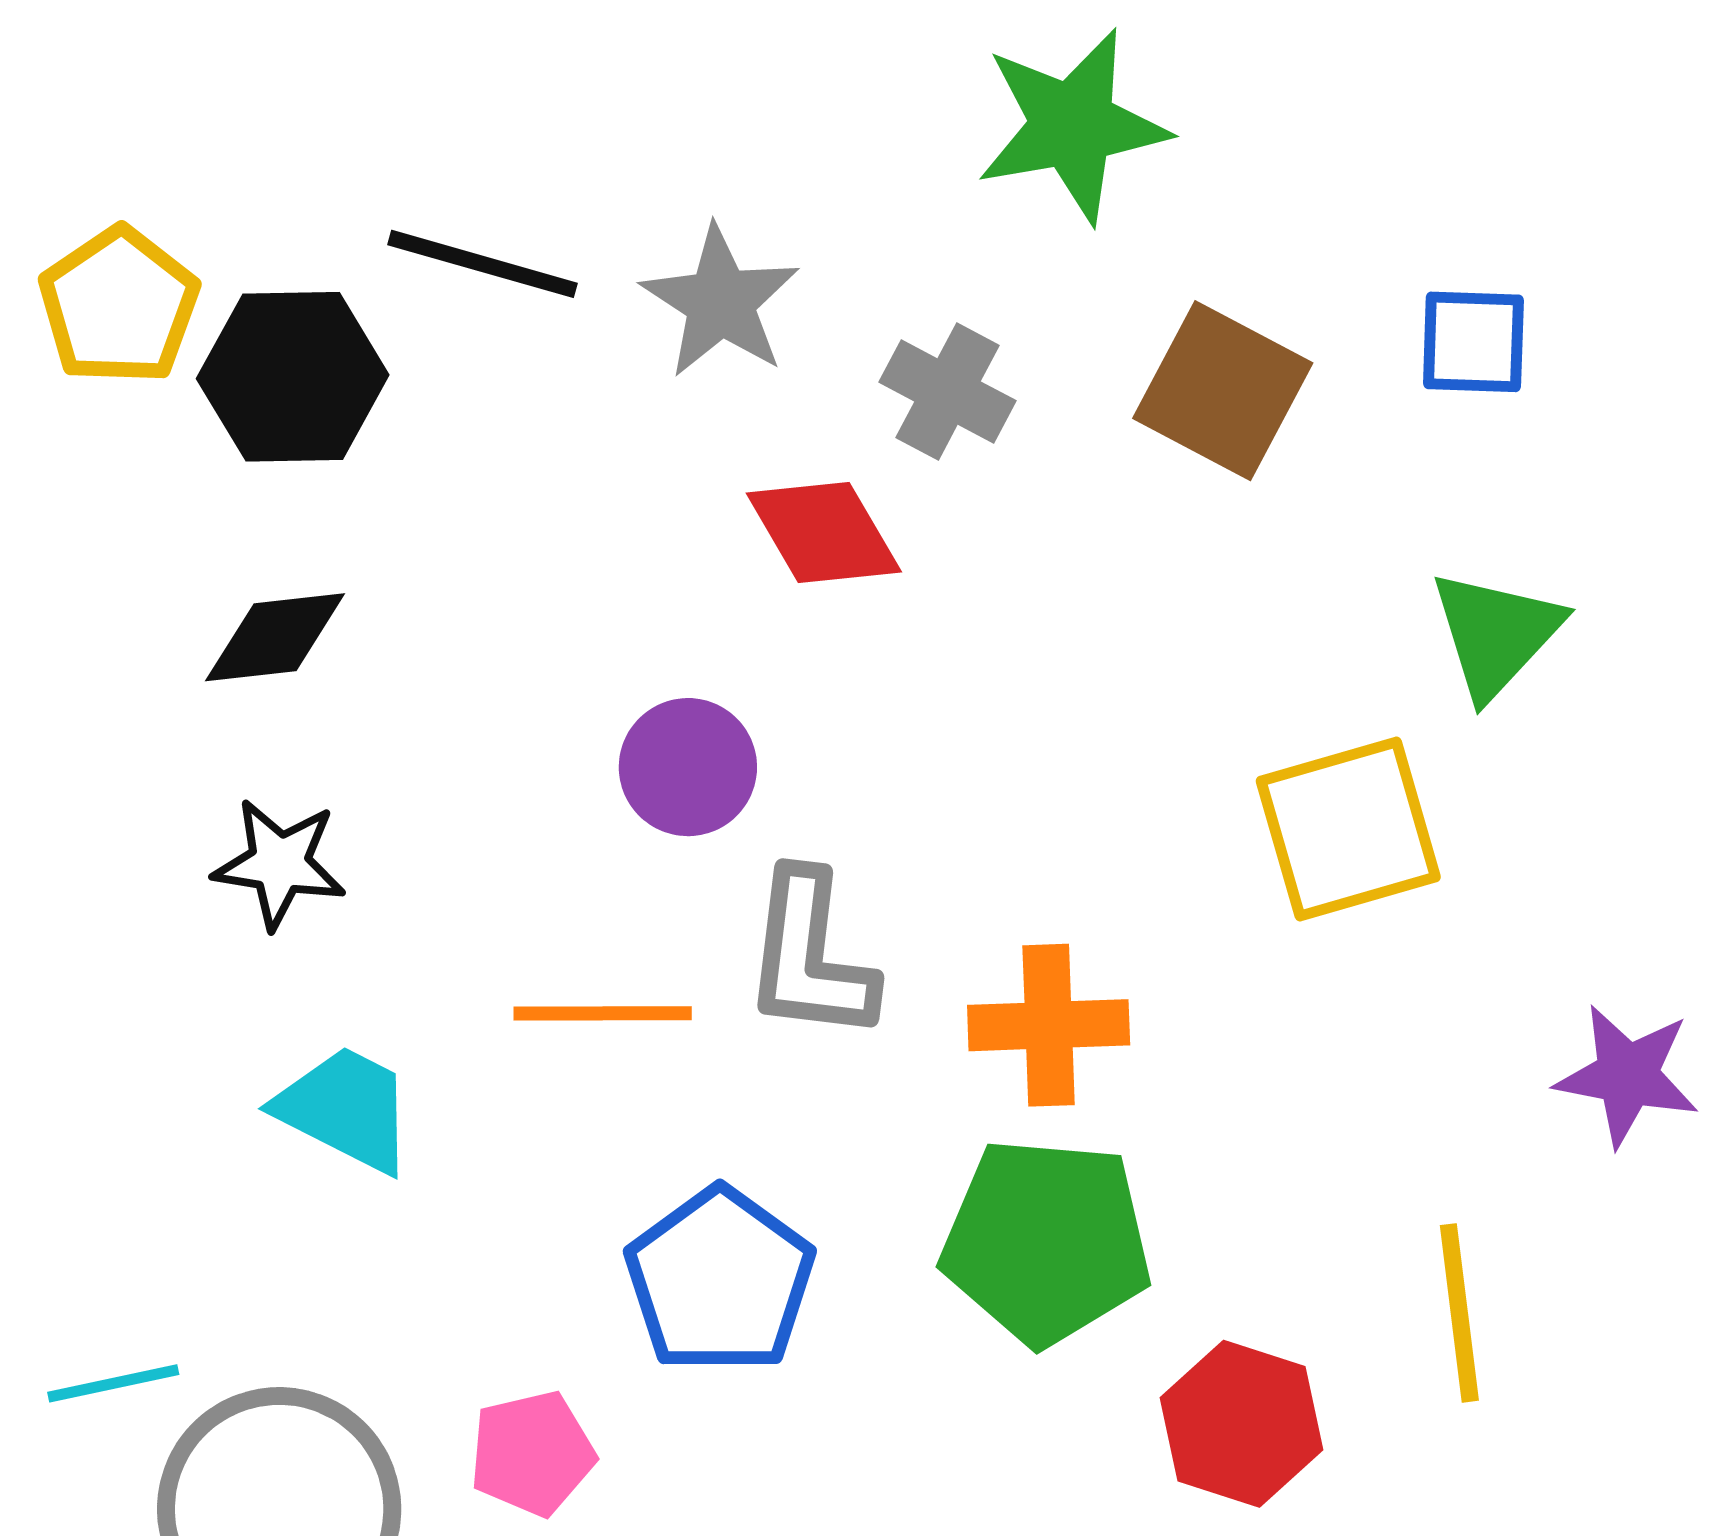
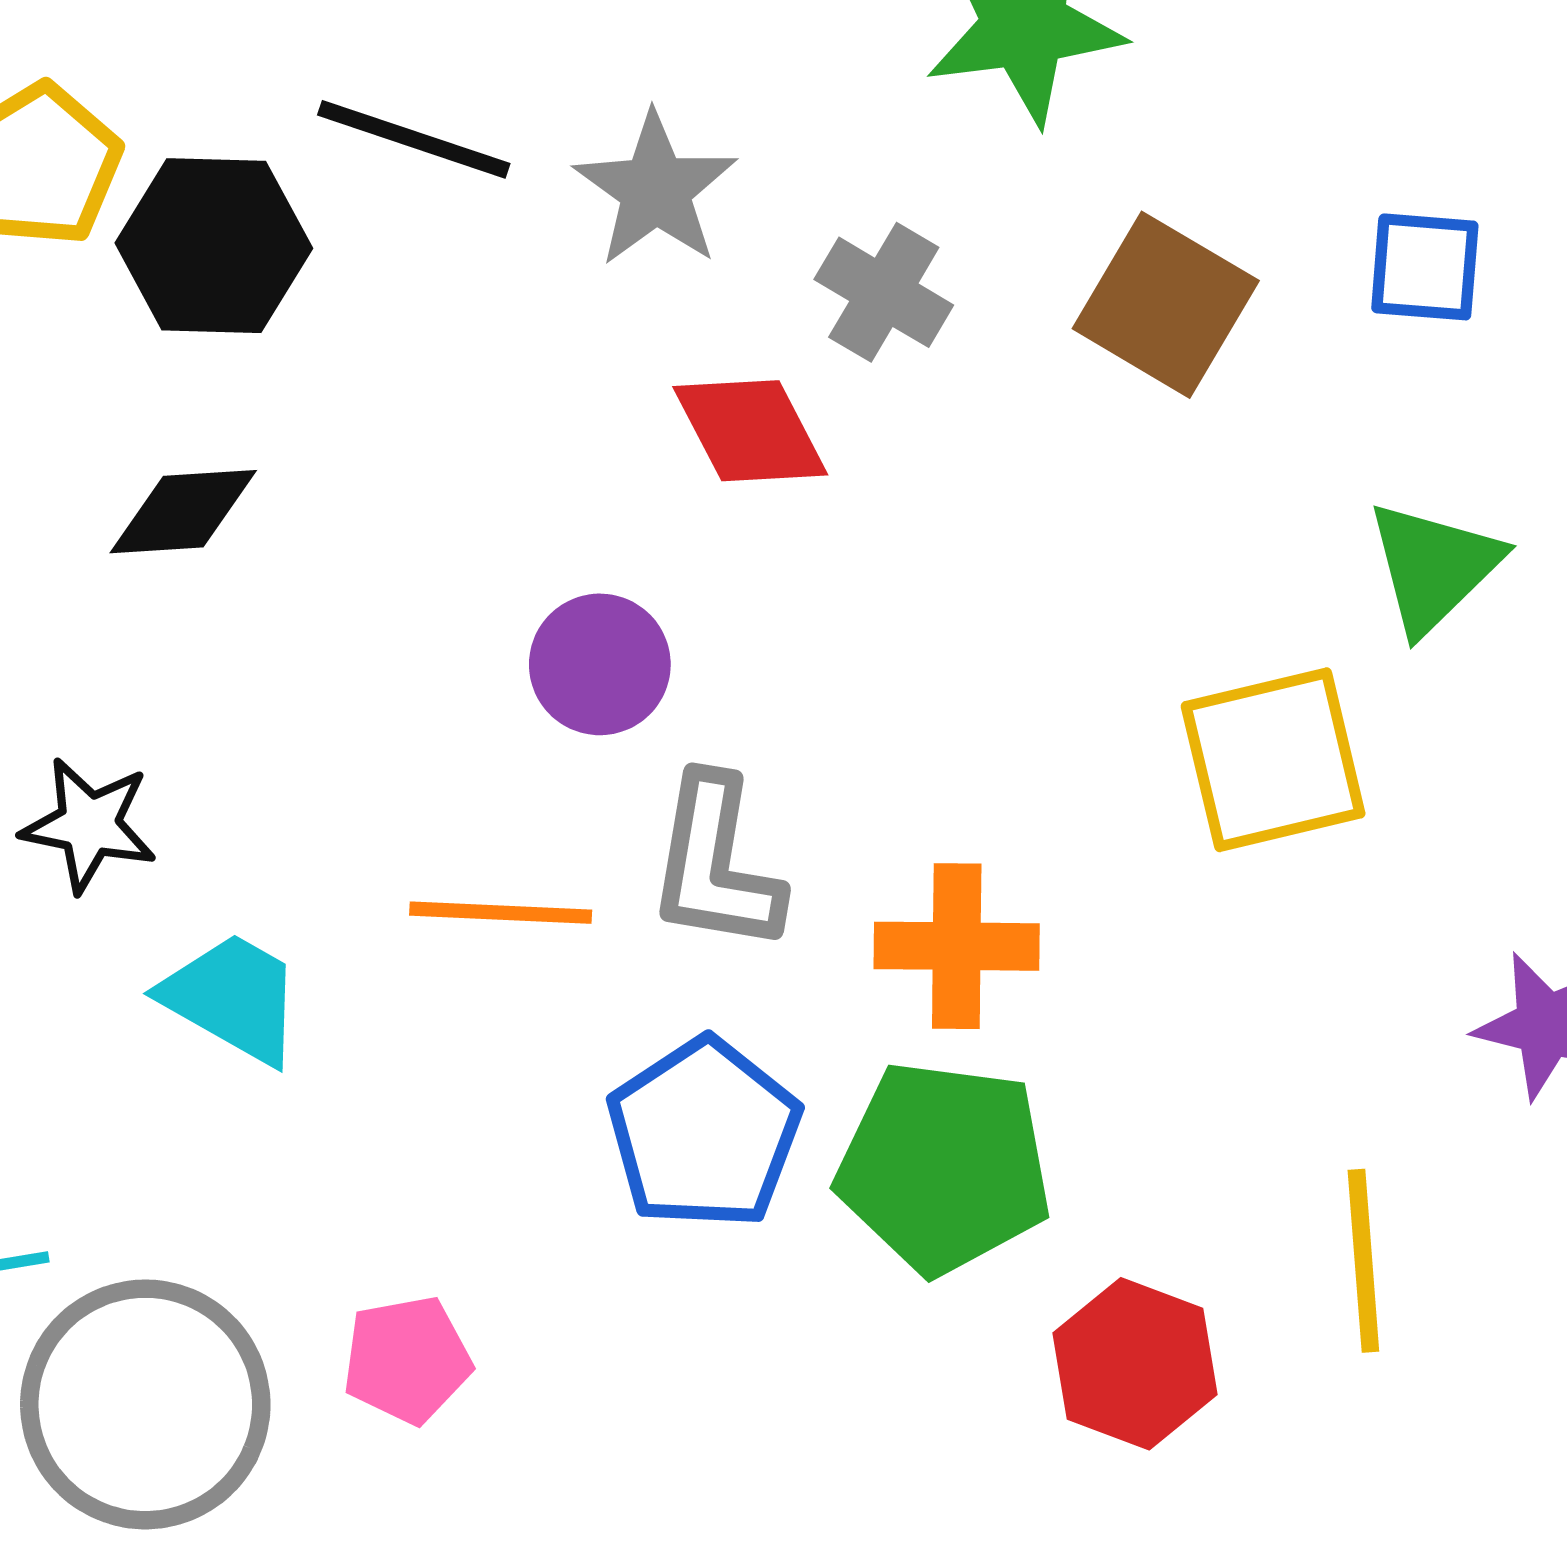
black star: (280, 864) -> (89, 825), moved
blue pentagon: (720, 1280) -> (704, 1134), moved

